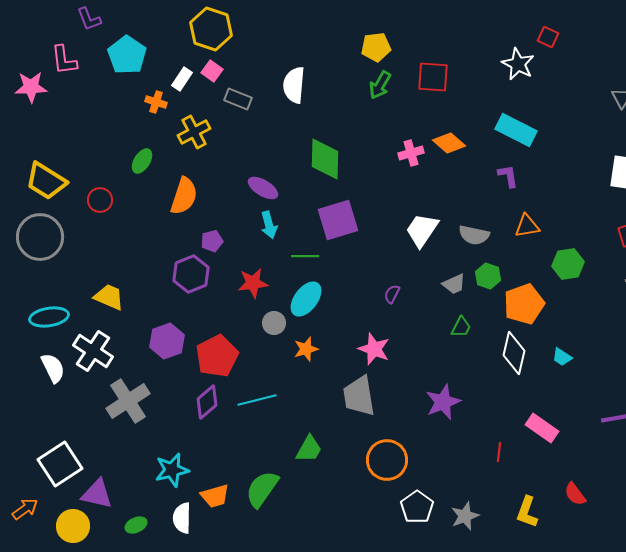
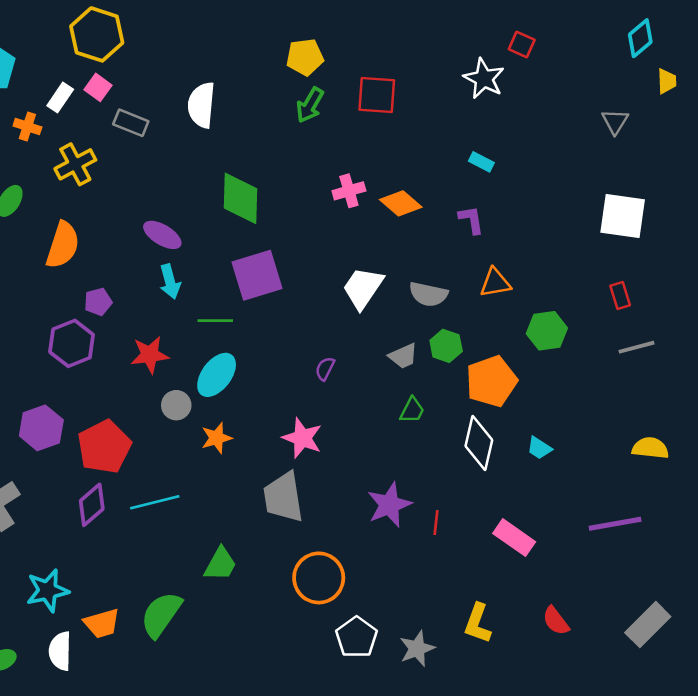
cyan rectangle: (516, 130) -> (481, 162), size x0.5
orange diamond: (449, 143) -> (401, 203), moved
red line: (499, 452) -> (436, 522), moved
yellow L-shape: (527, 512) -> (478, 623), moved

